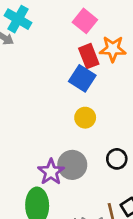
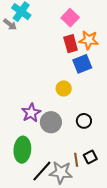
blue square: (82, 78) -> (82, 64), moved, turned 30
purple star: (51, 172) -> (31, 113), moved

